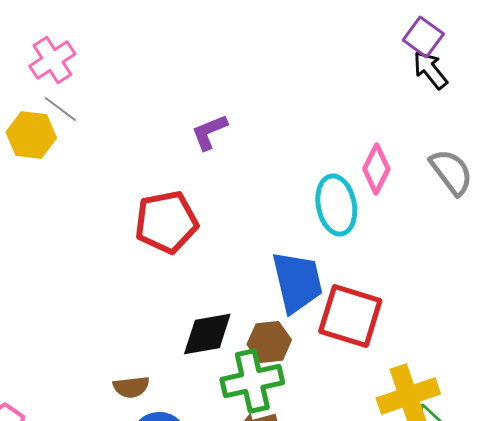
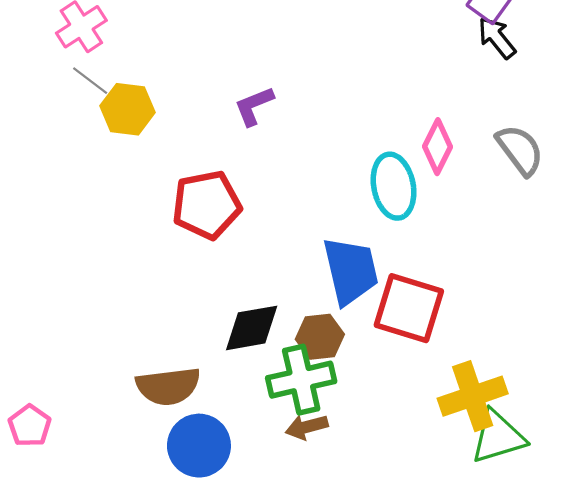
yellow hexagon: (31, 135) -> (128, 109), moved
brown semicircle: (131, 387) -> (168, 386), size x1.6

